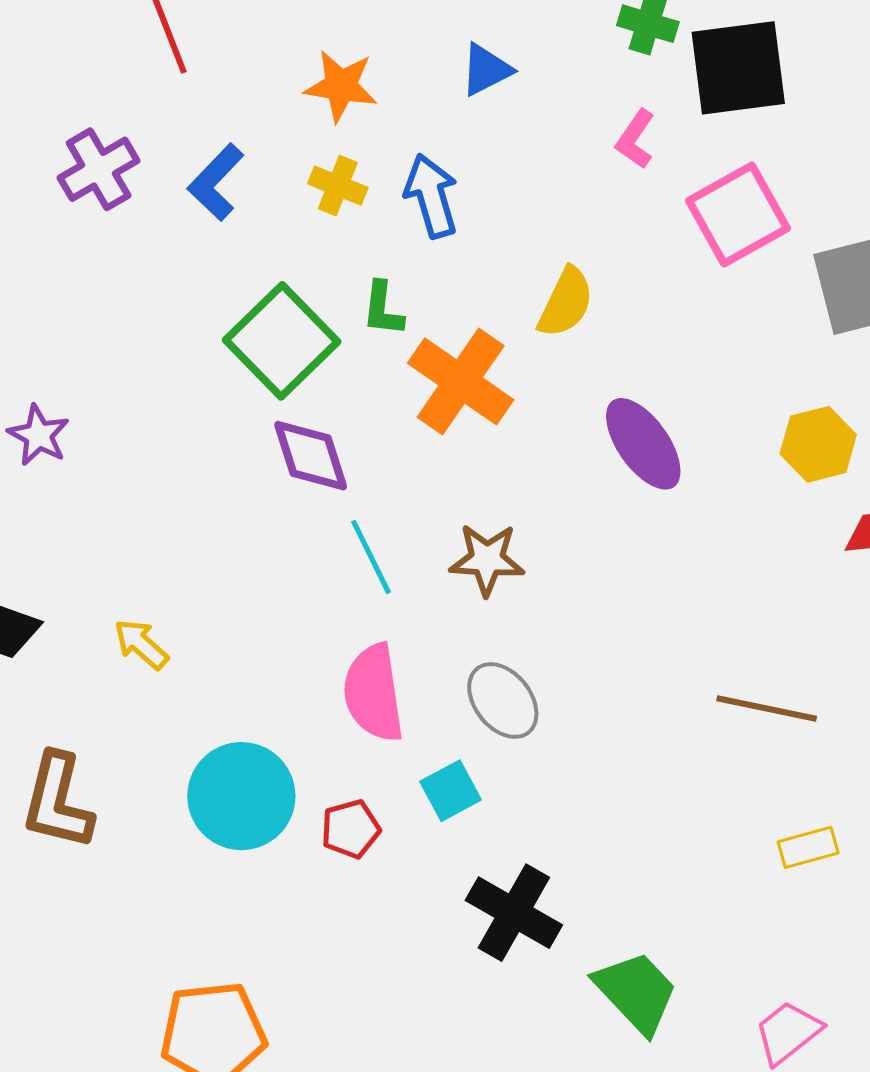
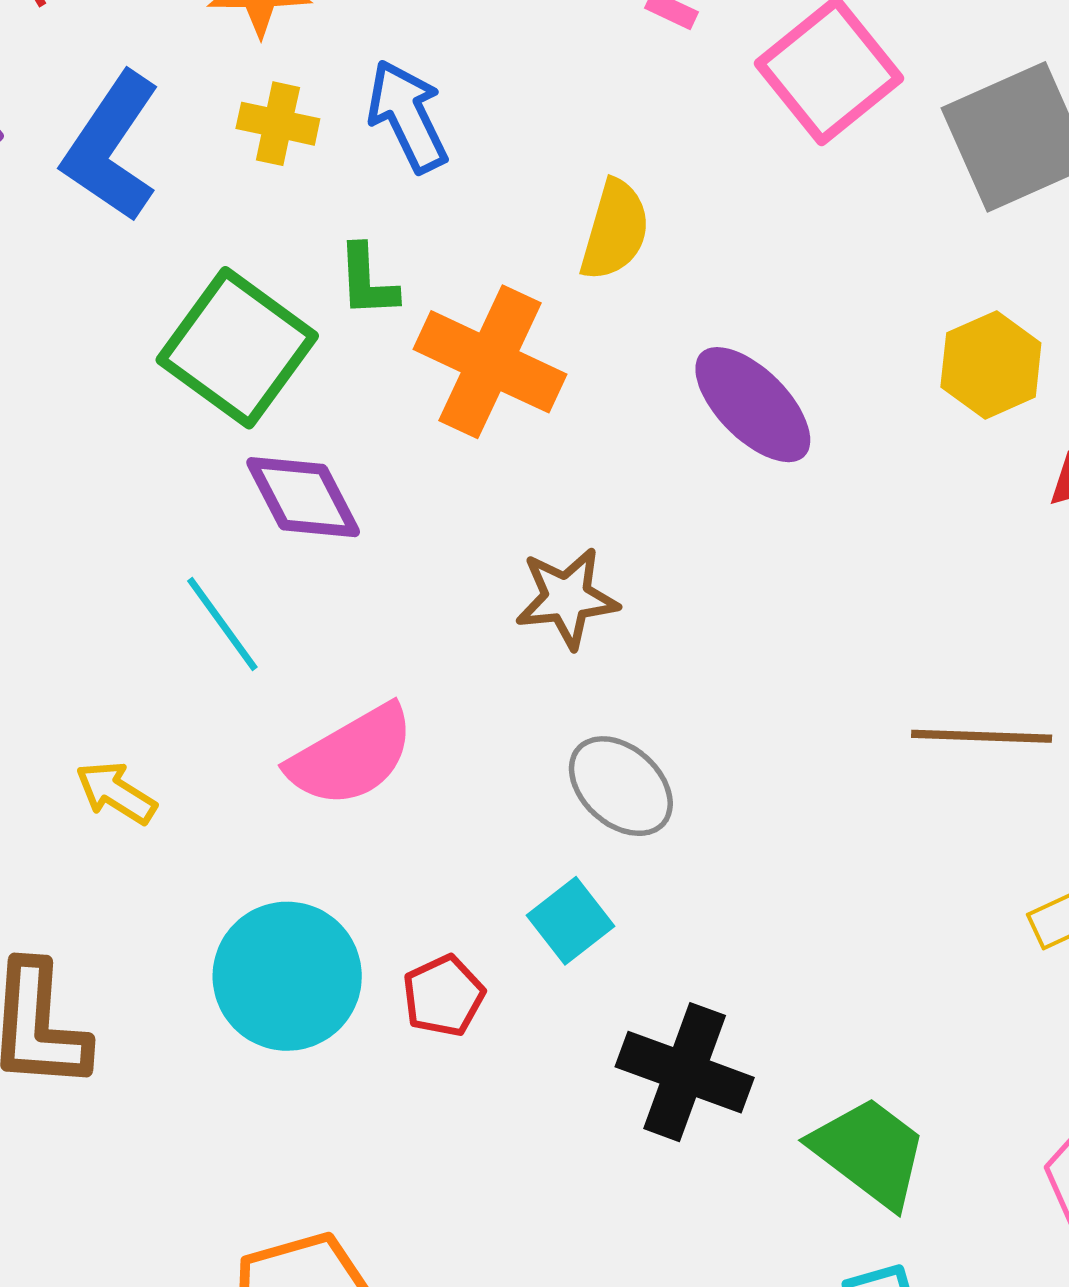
blue L-shape: (216, 182) -> (111, 147), size x1.4
cyan line: (371, 557) -> (222, 624), moved
pink semicircle: (373, 693) -> (351, 756), moved, turned -102

